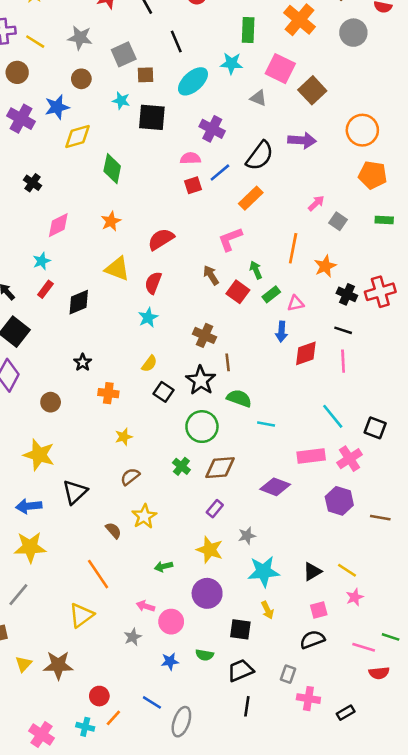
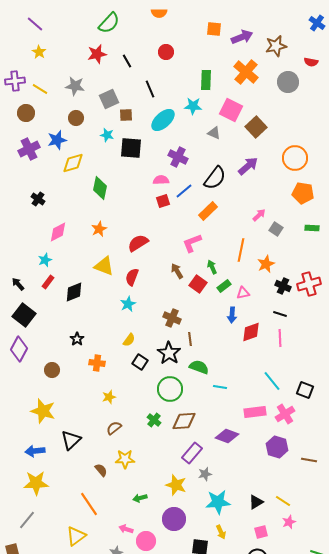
purple cross: (21, 119) -> (29, 149), turned 35
purple arrow: (302, 140) -> (248, 166), turned -45
purple rectangle: (215, 509) -> (192, 453), moved, size x1.5
yellow star: (144, 516) -> (125, 459), turned 30

